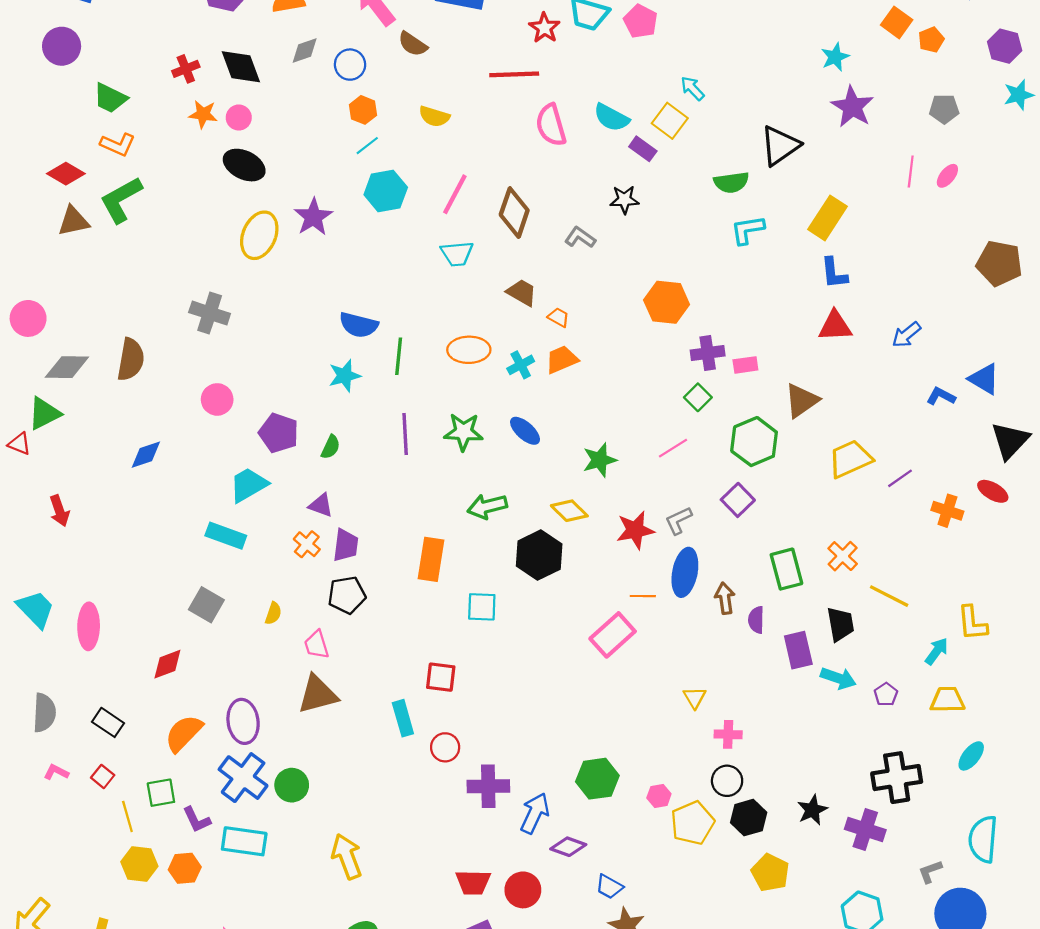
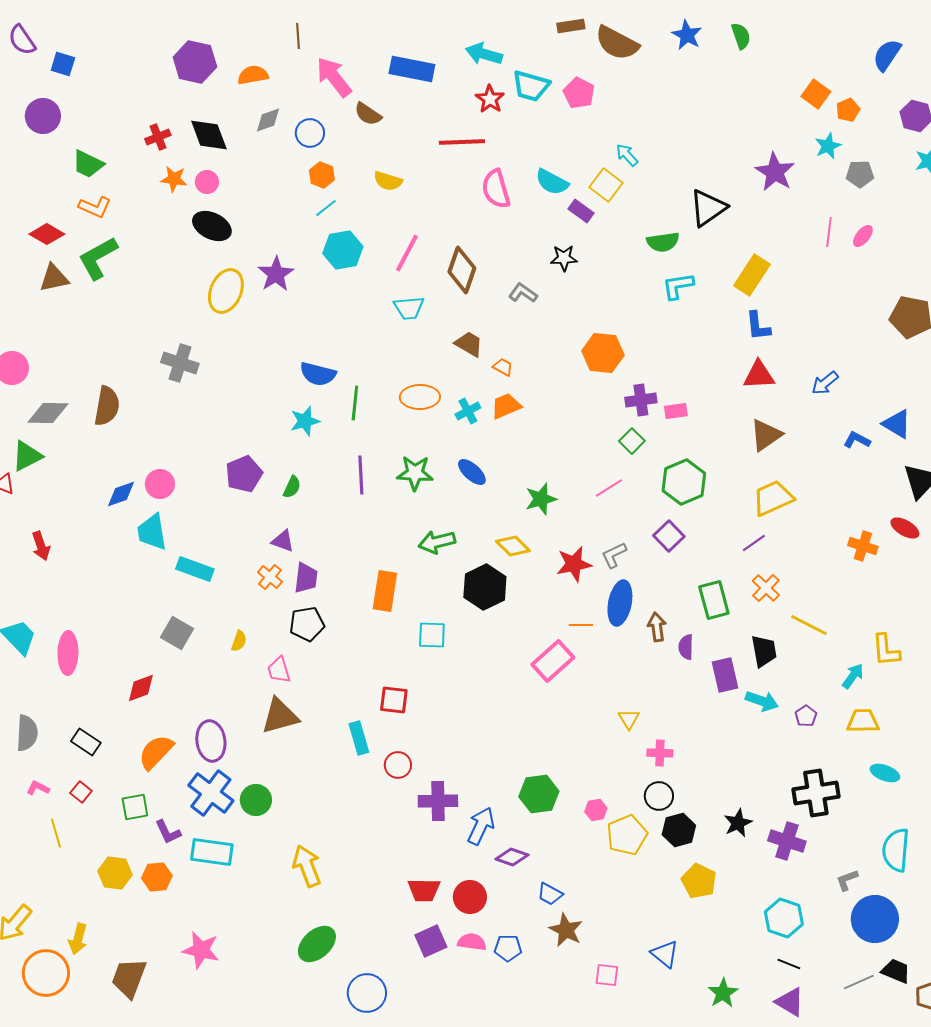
cyan star: (835, 57) -> (828, 146), moved
pink circle: (217, 399) -> (160, 484), moved
brown triangle: (802, 401) -> (766, 435), moved
purple pentagon: (279, 433) -> (244, 474), turned 30
purple line: (900, 478) -> (754, 543), moved
cyan trapezoid: (248, 485) -> (152, 532), moved, turned -69
cyan ellipse: (971, 756) -> (885, 773), turned 72
yellow line: (127, 816) -> (56, 833), moved

